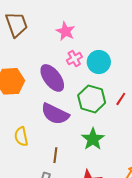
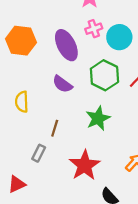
purple semicircle: (55, 114) -> (62, 84), size x0.7

